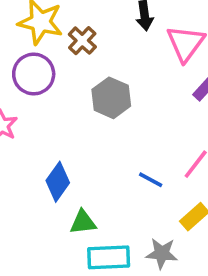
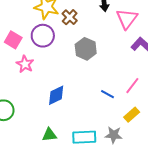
blue diamond: (58, 182) -> (56, 95), turned 30
green triangle: (83, 222) -> (49, 135), moved

